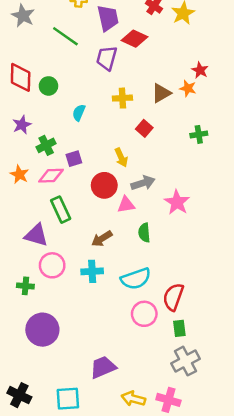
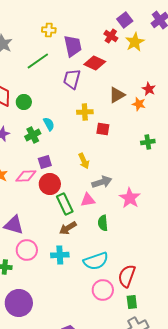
green line: (65, 36) -> (38, 61), turned -70
brown triangle: (161, 93) -> (117, 95), moved
cyan semicircle: (79, 113) -> (49, 124), turned 128
red square: (144, 128) -> (103, 129), moved, turned -32
green cross: (46, 145) -> (33, 135), moved
red circle: (104, 185) -> (50, 184), moved
green rectangle: (61, 210) -> (65, 204), moved

